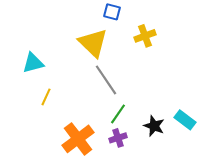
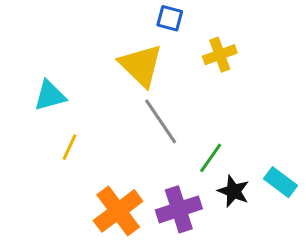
green line: (118, 114) -> (211, 158), moved
purple cross: (118, 138) -> (179, 209), size x1.6

